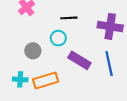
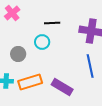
purple rectangle: (79, 60) -> (62, 87), moved

